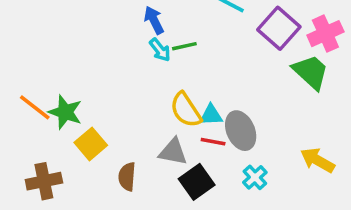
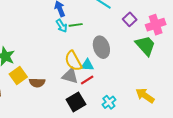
purple square: (279, 28) -> (130, 19), size x0.6
gray ellipse: (241, 131) -> (101, 47), moved
red line: (213, 142) -> (87, 80), turned -48
gray triangle: (173, 152) -> (70, 76), moved
brown semicircle: (127, 177) -> (37, 83), moved, turned -98

